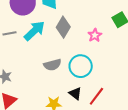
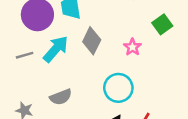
gray semicircle: (52, 65) -> (61, 97), moved

